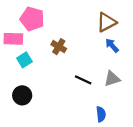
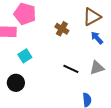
brown cross: (59, 47) -> (62, 29), moved
cyan square: (24, 60) -> (25, 56), moved

